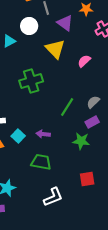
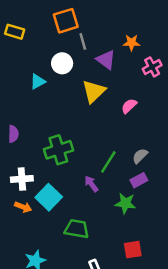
yellow triangle: (55, 49) -> (94, 91), turned 30
green cross: (31, 81) -> (58, 150), moved
purple arrow: (43, 134) -> (91, 184), moved, turned 48
cyan square: (18, 136) -> (49, 197), size x1.5

